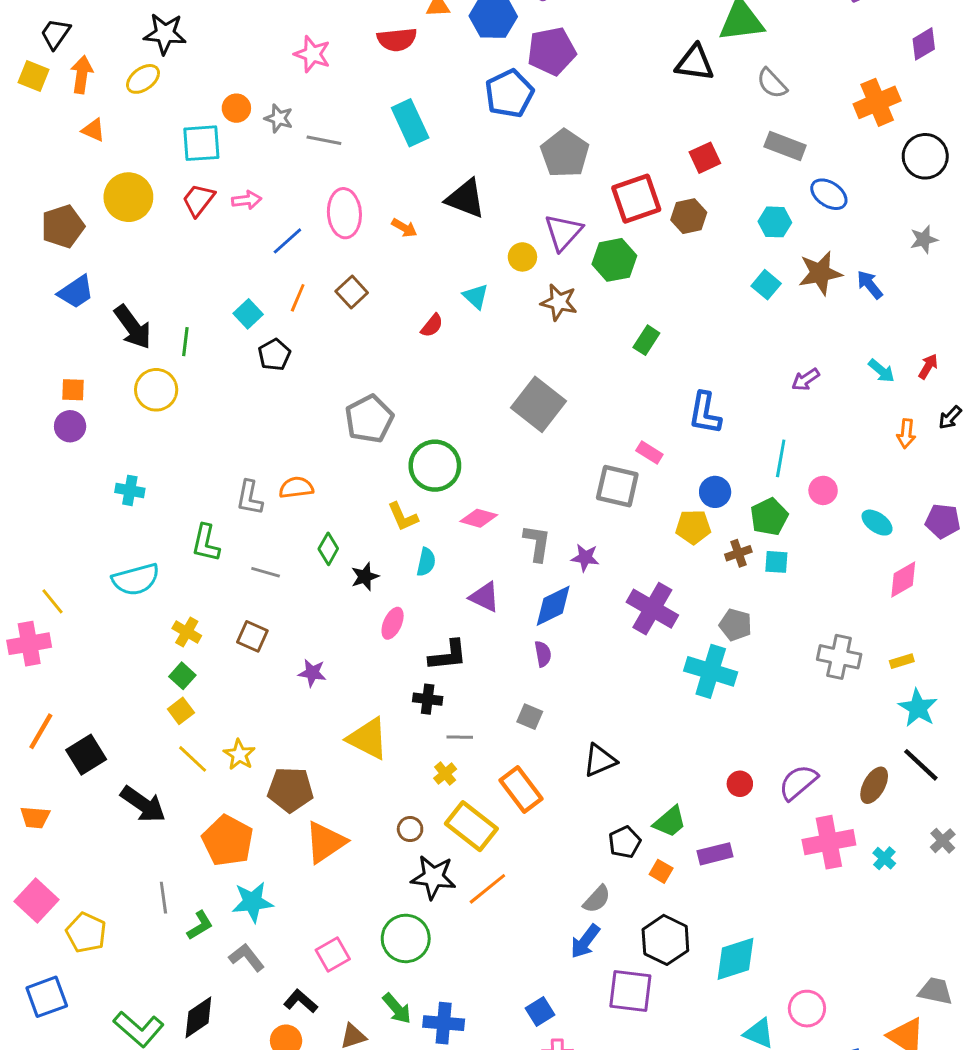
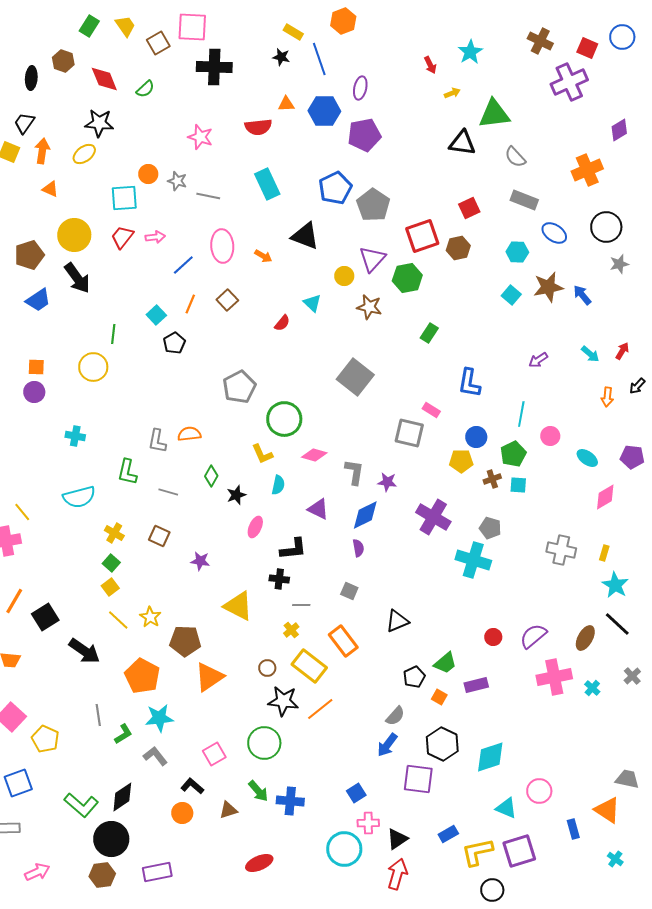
blue pentagon: (509, 94) -> (335, 188), moved
black circle: (925, 156) -> (606, 227), moved
black arrow: (133, 327) -> (77, 278), moved
yellow rectangle: (902, 661) -> (604, 553), turned -56

